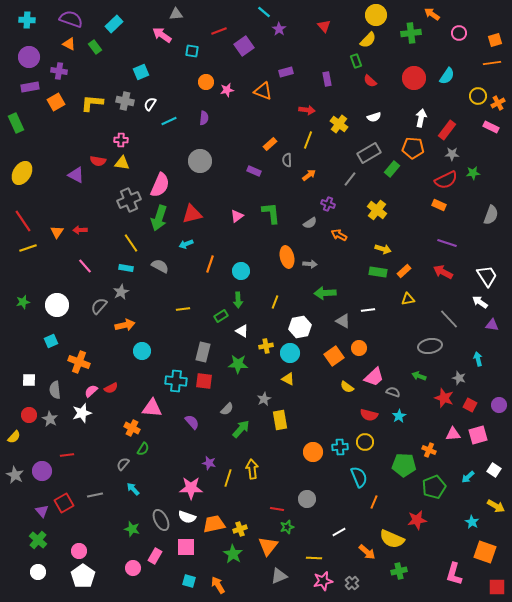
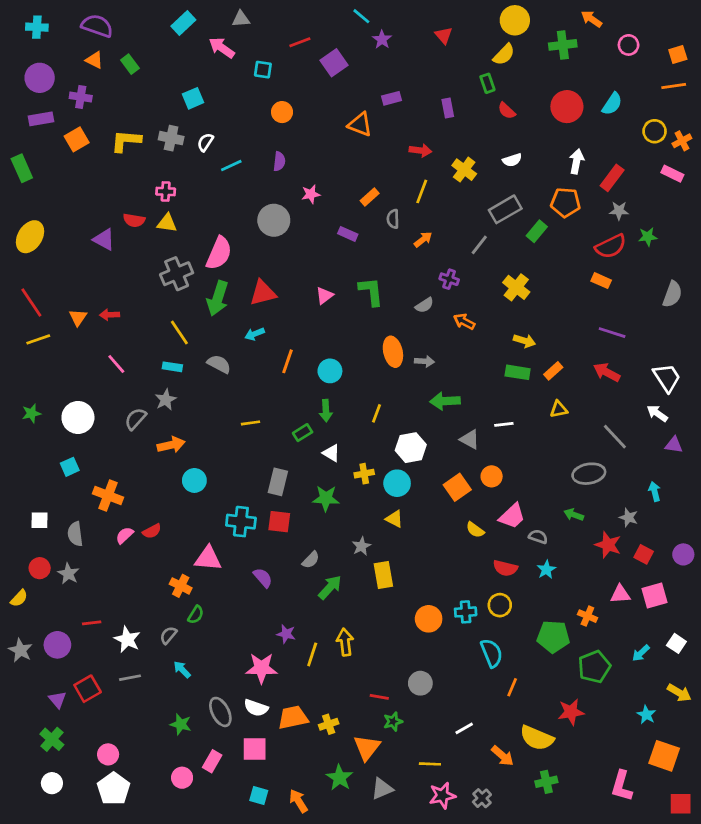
cyan rectangle: (114, 24) -> (183, 23), moved
pink star: (227, 90) -> (311, 194), moved
white star: (82, 413) -> (127, 639), moved, turned -30
green star: (233, 554) -> (340, 778), moved

